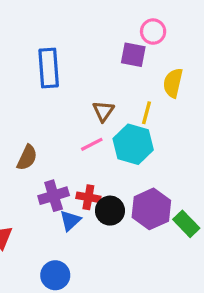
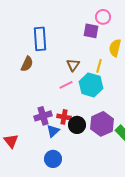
brown semicircle: (27, 158) -> (27, 64), moved
blue circle: (55, 275) -> (53, 159), moved

